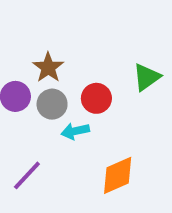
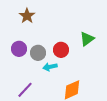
brown star: (48, 67) -> (27, 16), moved

